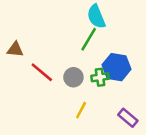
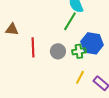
red line: (42, 72) -> (33, 47), turned 48
yellow line: (81, 110) -> (80, 77), moved

